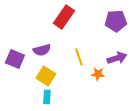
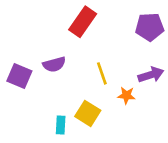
yellow square: (46, 76) -> (88, 113), moved

